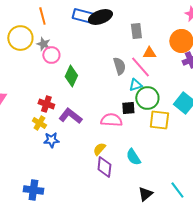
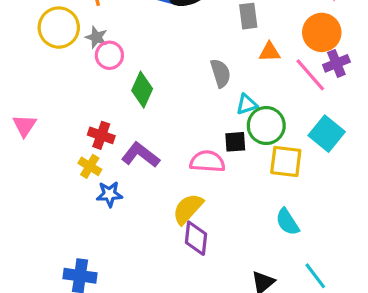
pink line: (140, 67) -> (310, 75), moved
yellow semicircle: (99, 149) -> (188, 209), size x1.5
cyan semicircle: (133, 157) -> (287, 222), moved

